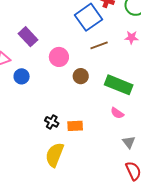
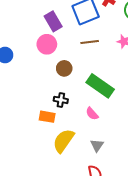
purple rectangle: (28, 37) -> (53, 21), moved
black cross: (52, 122) -> (61, 100), moved, turned -32
yellow semicircle: (55, 155) -> (63, 141), moved

